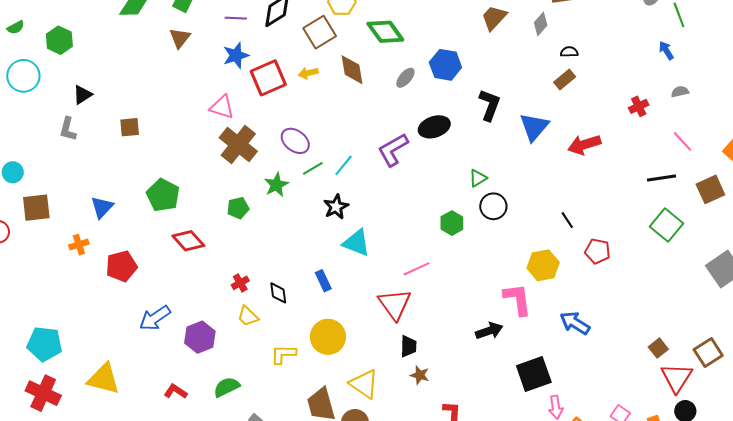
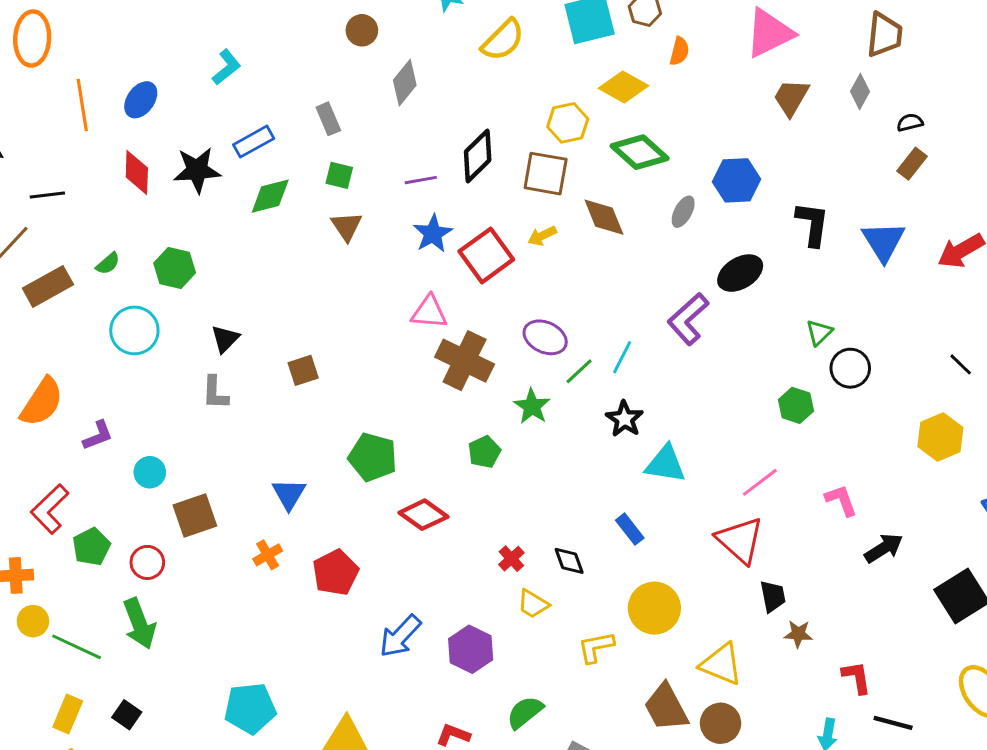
brown square: (320, 32) -> (546, 174), turned -36
pink L-shape: (517, 299) -> (841, 500), moved, size x0.7

